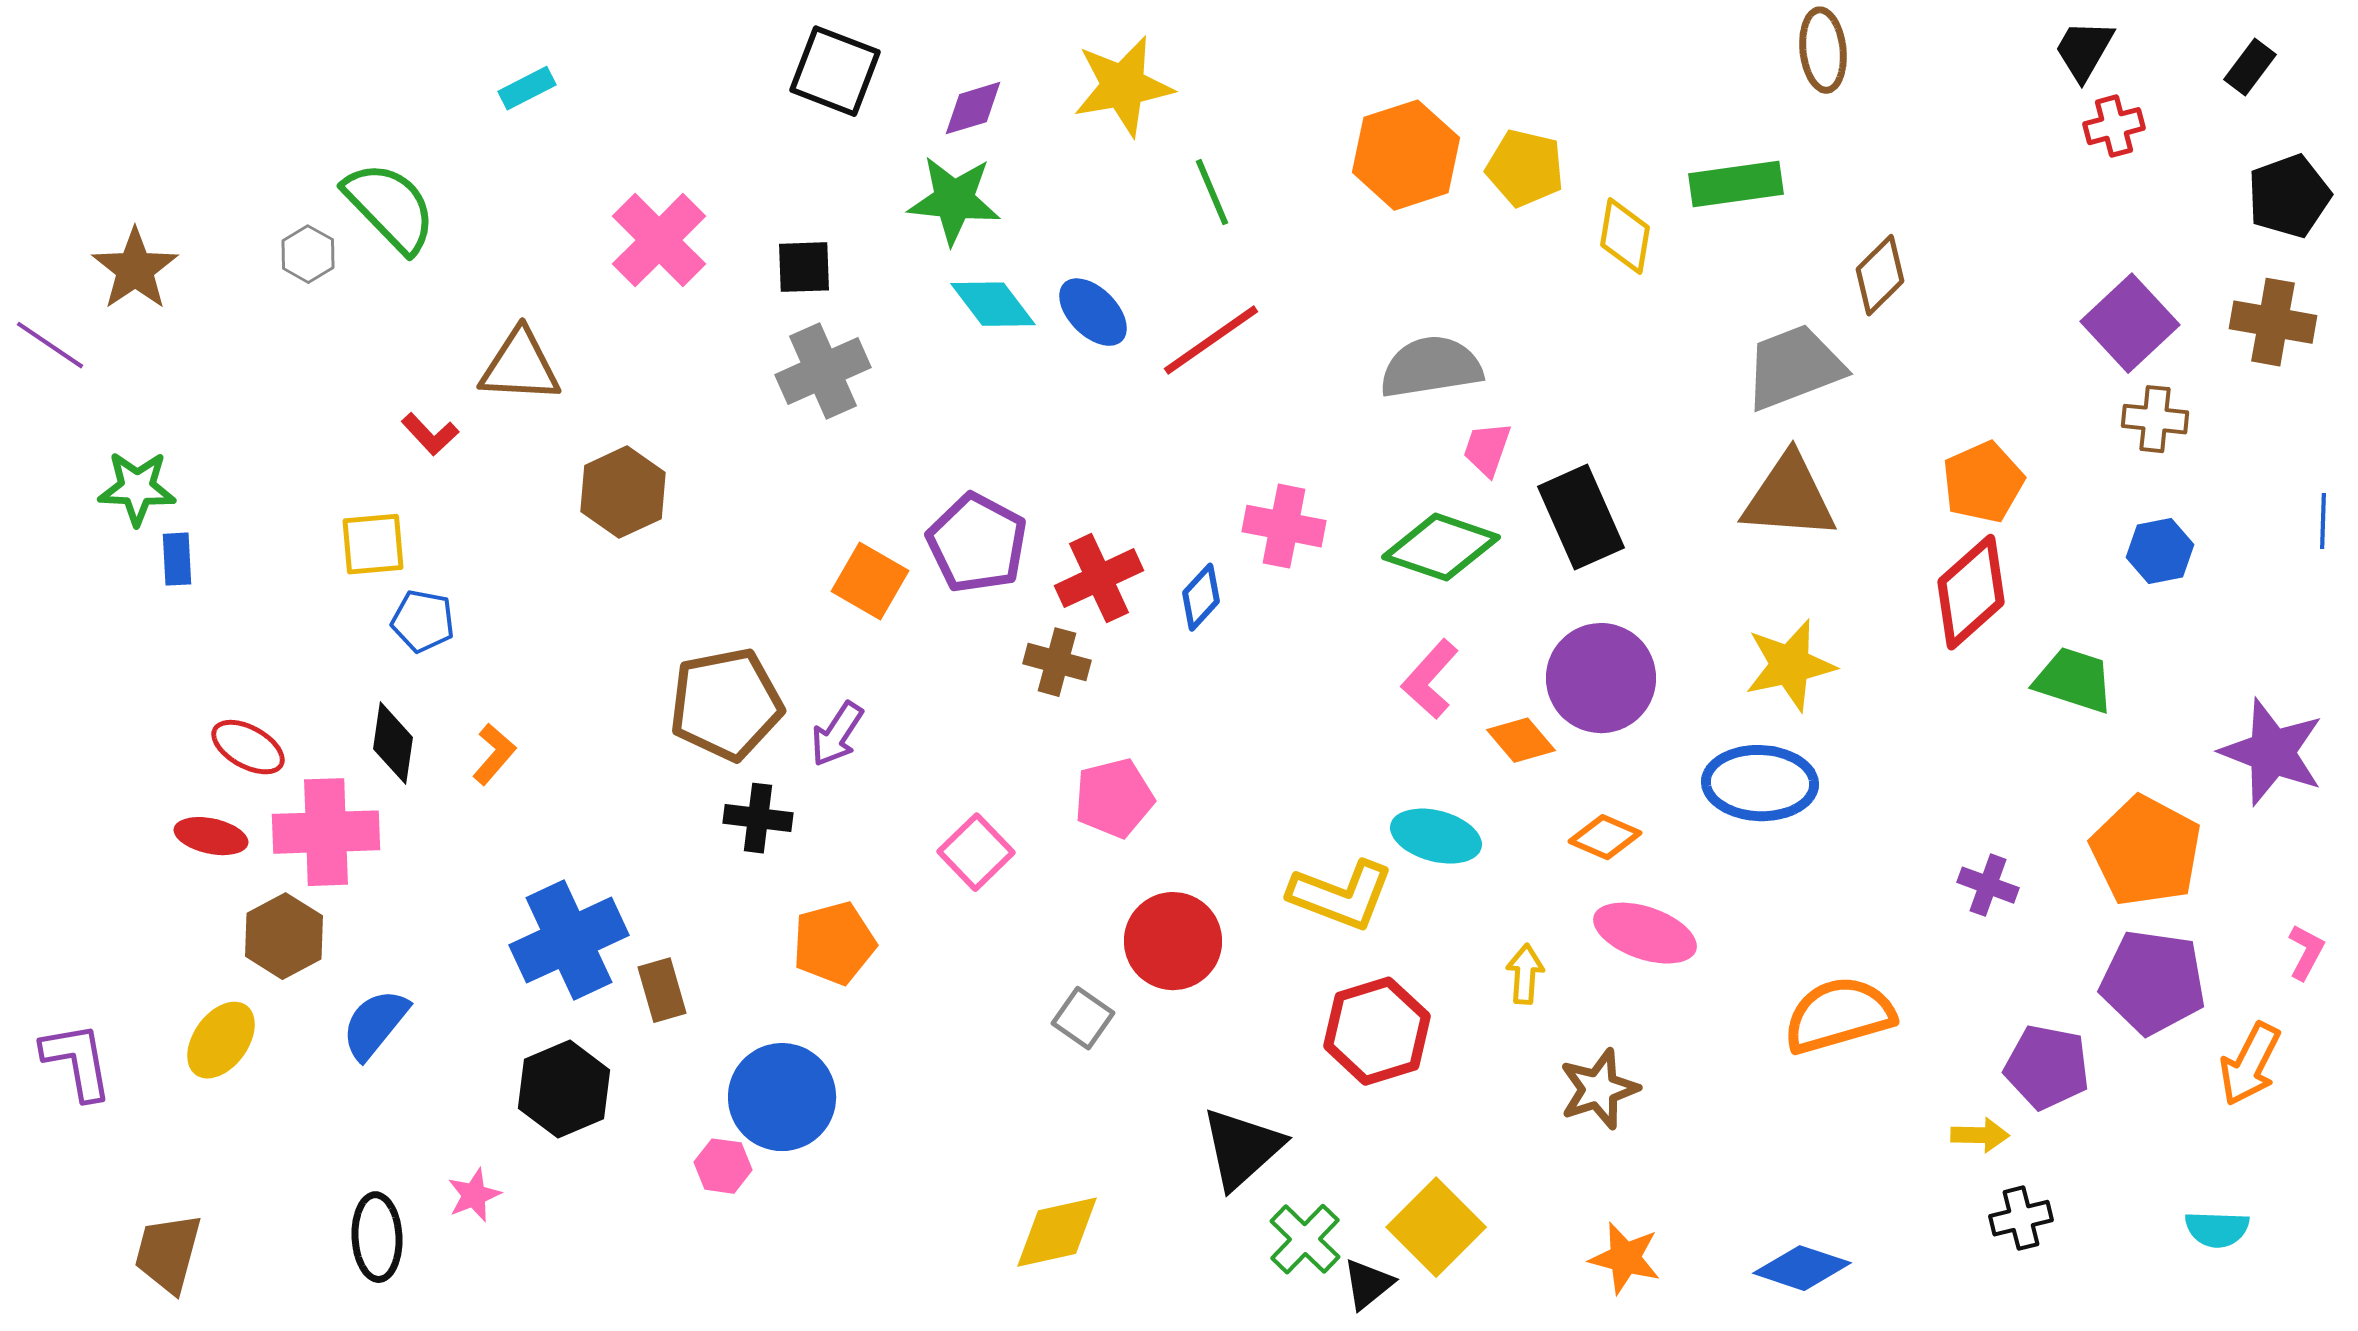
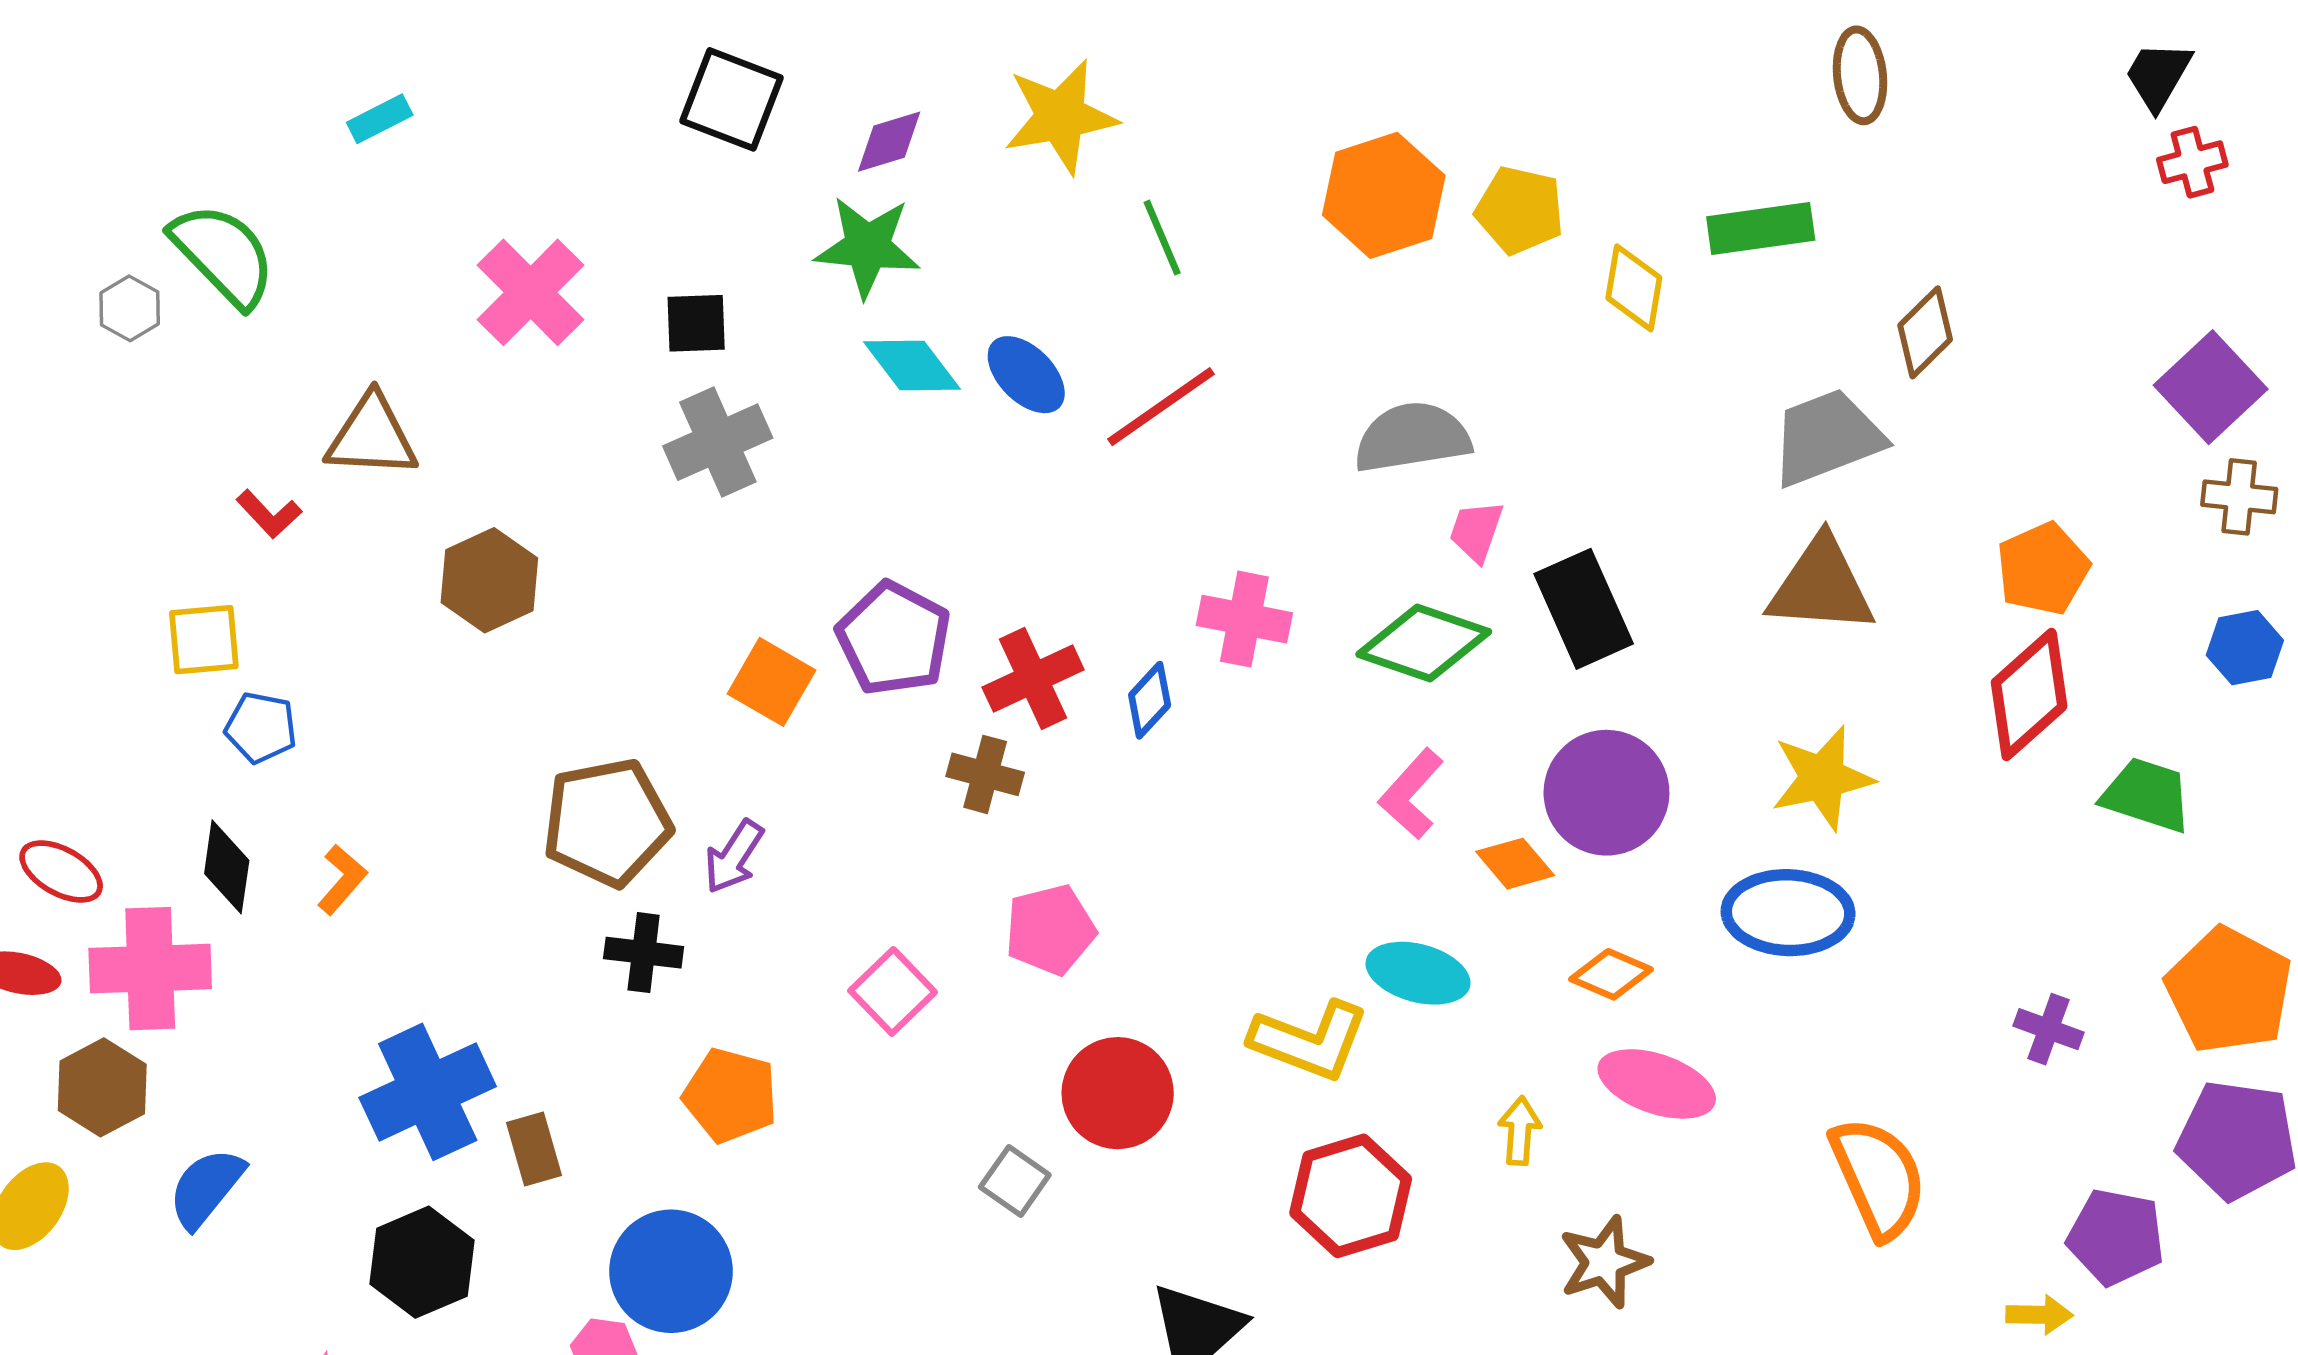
orange pentagon: (834, 943) -> (730, 1095), turned 30
orange semicircle: (1839, 1015) -> (1878, 1178), turned 82

